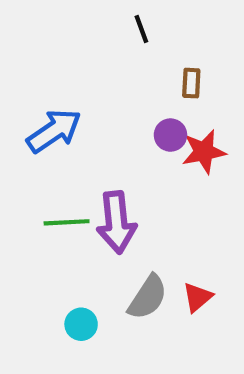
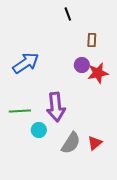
green line: (67, 222) -> (20, 111), moved
cyan circle: (81, 324) -> (39, 130), moved

